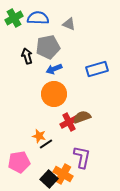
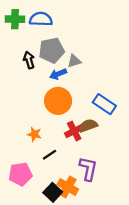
green cross: (14, 18) -> (15, 19), turned 30
gray triangle: (69, 24) -> (74, 61), moved, turned -40
blue rectangle: (97, 69) -> (104, 104), moved, turned 50
orange star: (39, 136) -> (34, 134), moved

